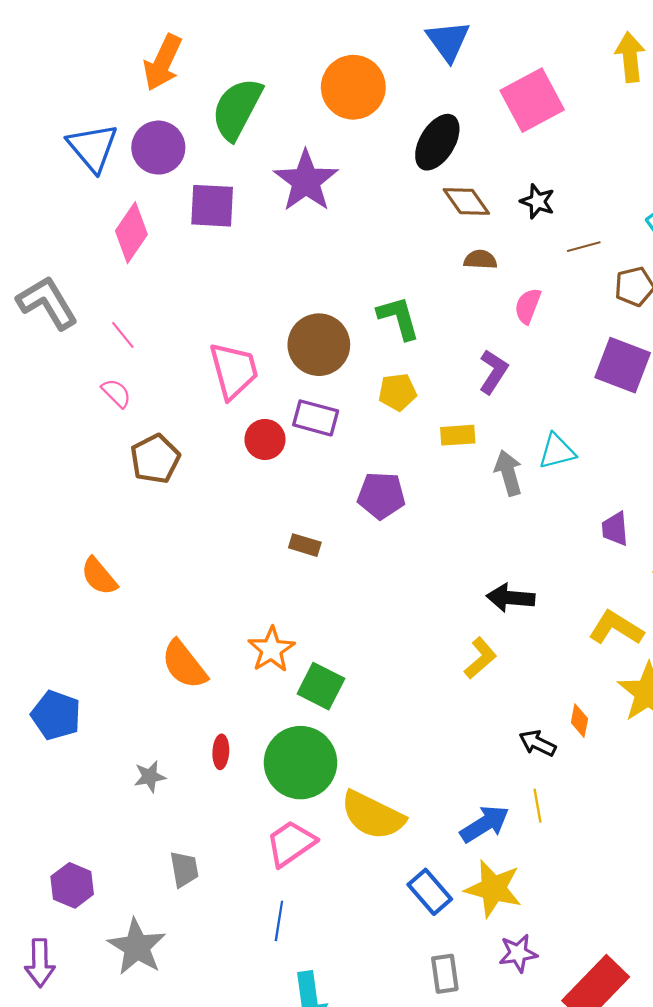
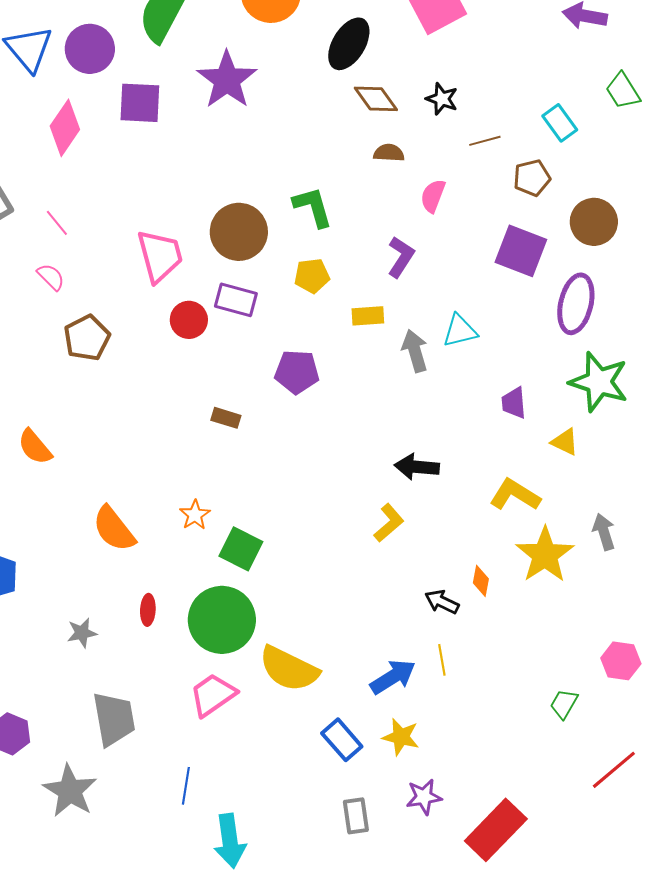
orange star: (271, 649) -> (195, 515), size x0.7
gray trapezoid: (184, 869) -> (114, 719), size x1.6
yellow star: (493, 889) -> (401, 737), size x0.7
blue line: (279, 921) -> (186, 786), moved

